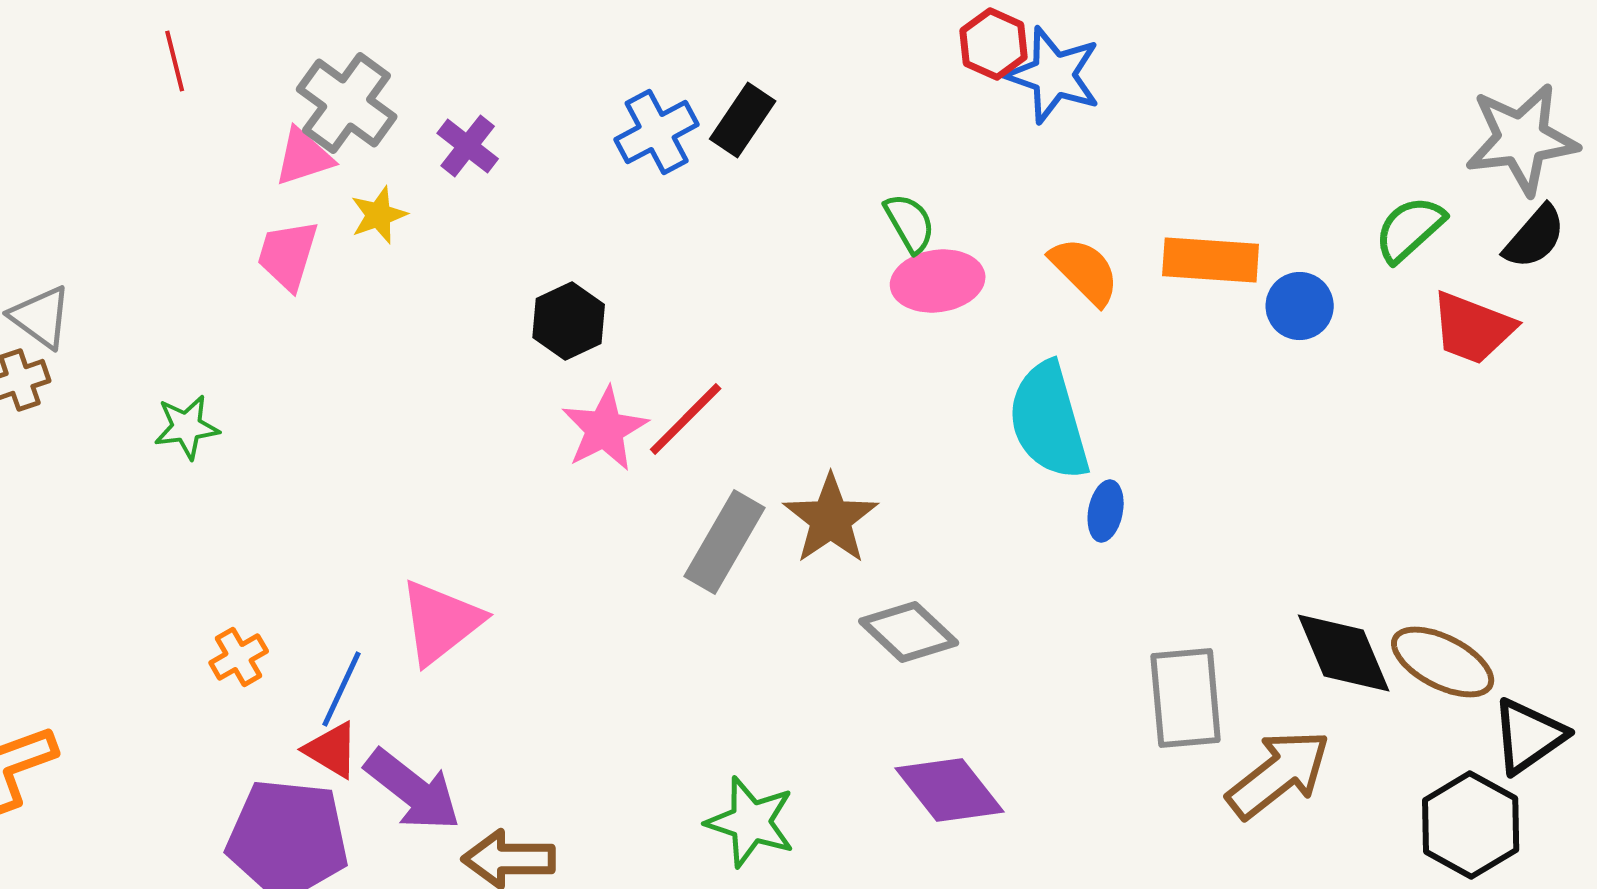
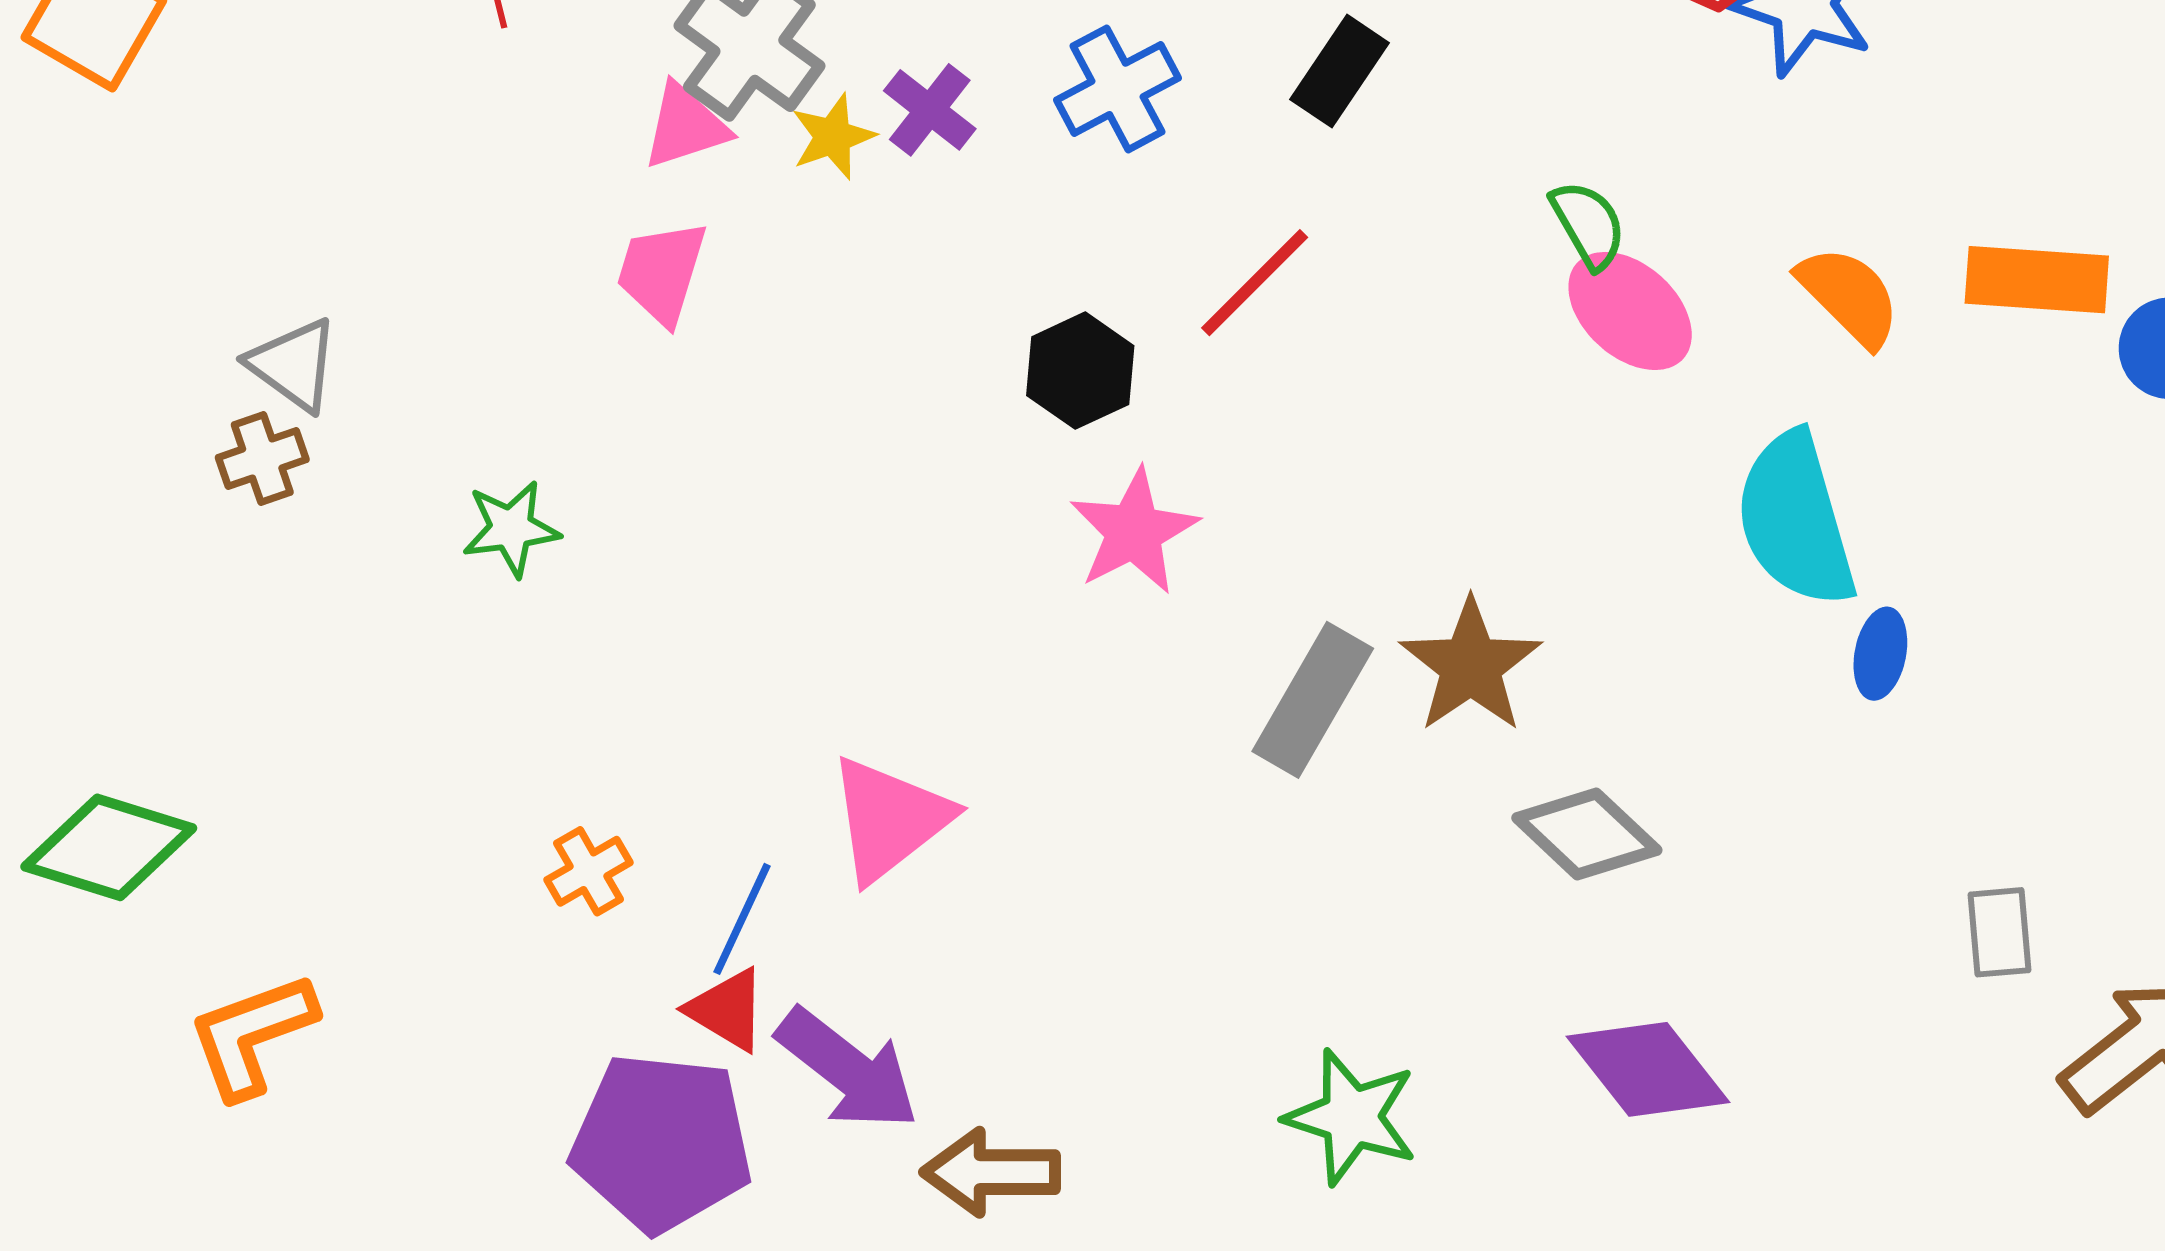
blue cross: (657, 132) -> (1118, 89), moved
yellow star: (379, 215) -> (833, 137), moved
pink ellipse: (938, 281) -> (1630, 311), turned 50
red line: (686, 419) -> (1255, 283), moved
gray rectangle: (1186, 698) -> (2000, 932), size x0.6

